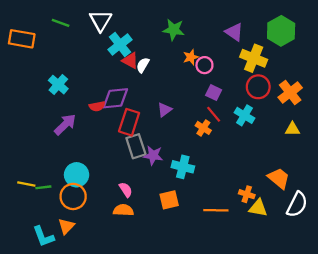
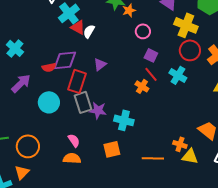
orange star: (191, 57) -> (129, 10), moved
purple triangle: (165, 110) -> (100, 64), moved
cyan circle: (77, 175) -> (49, 102), moved

